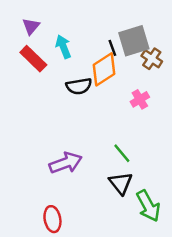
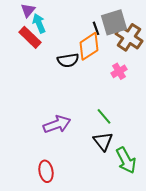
cyan arrow: (63, 47) -> (39, 23), moved
brown cross: (152, 59) -> (129, 37), size x1.5

